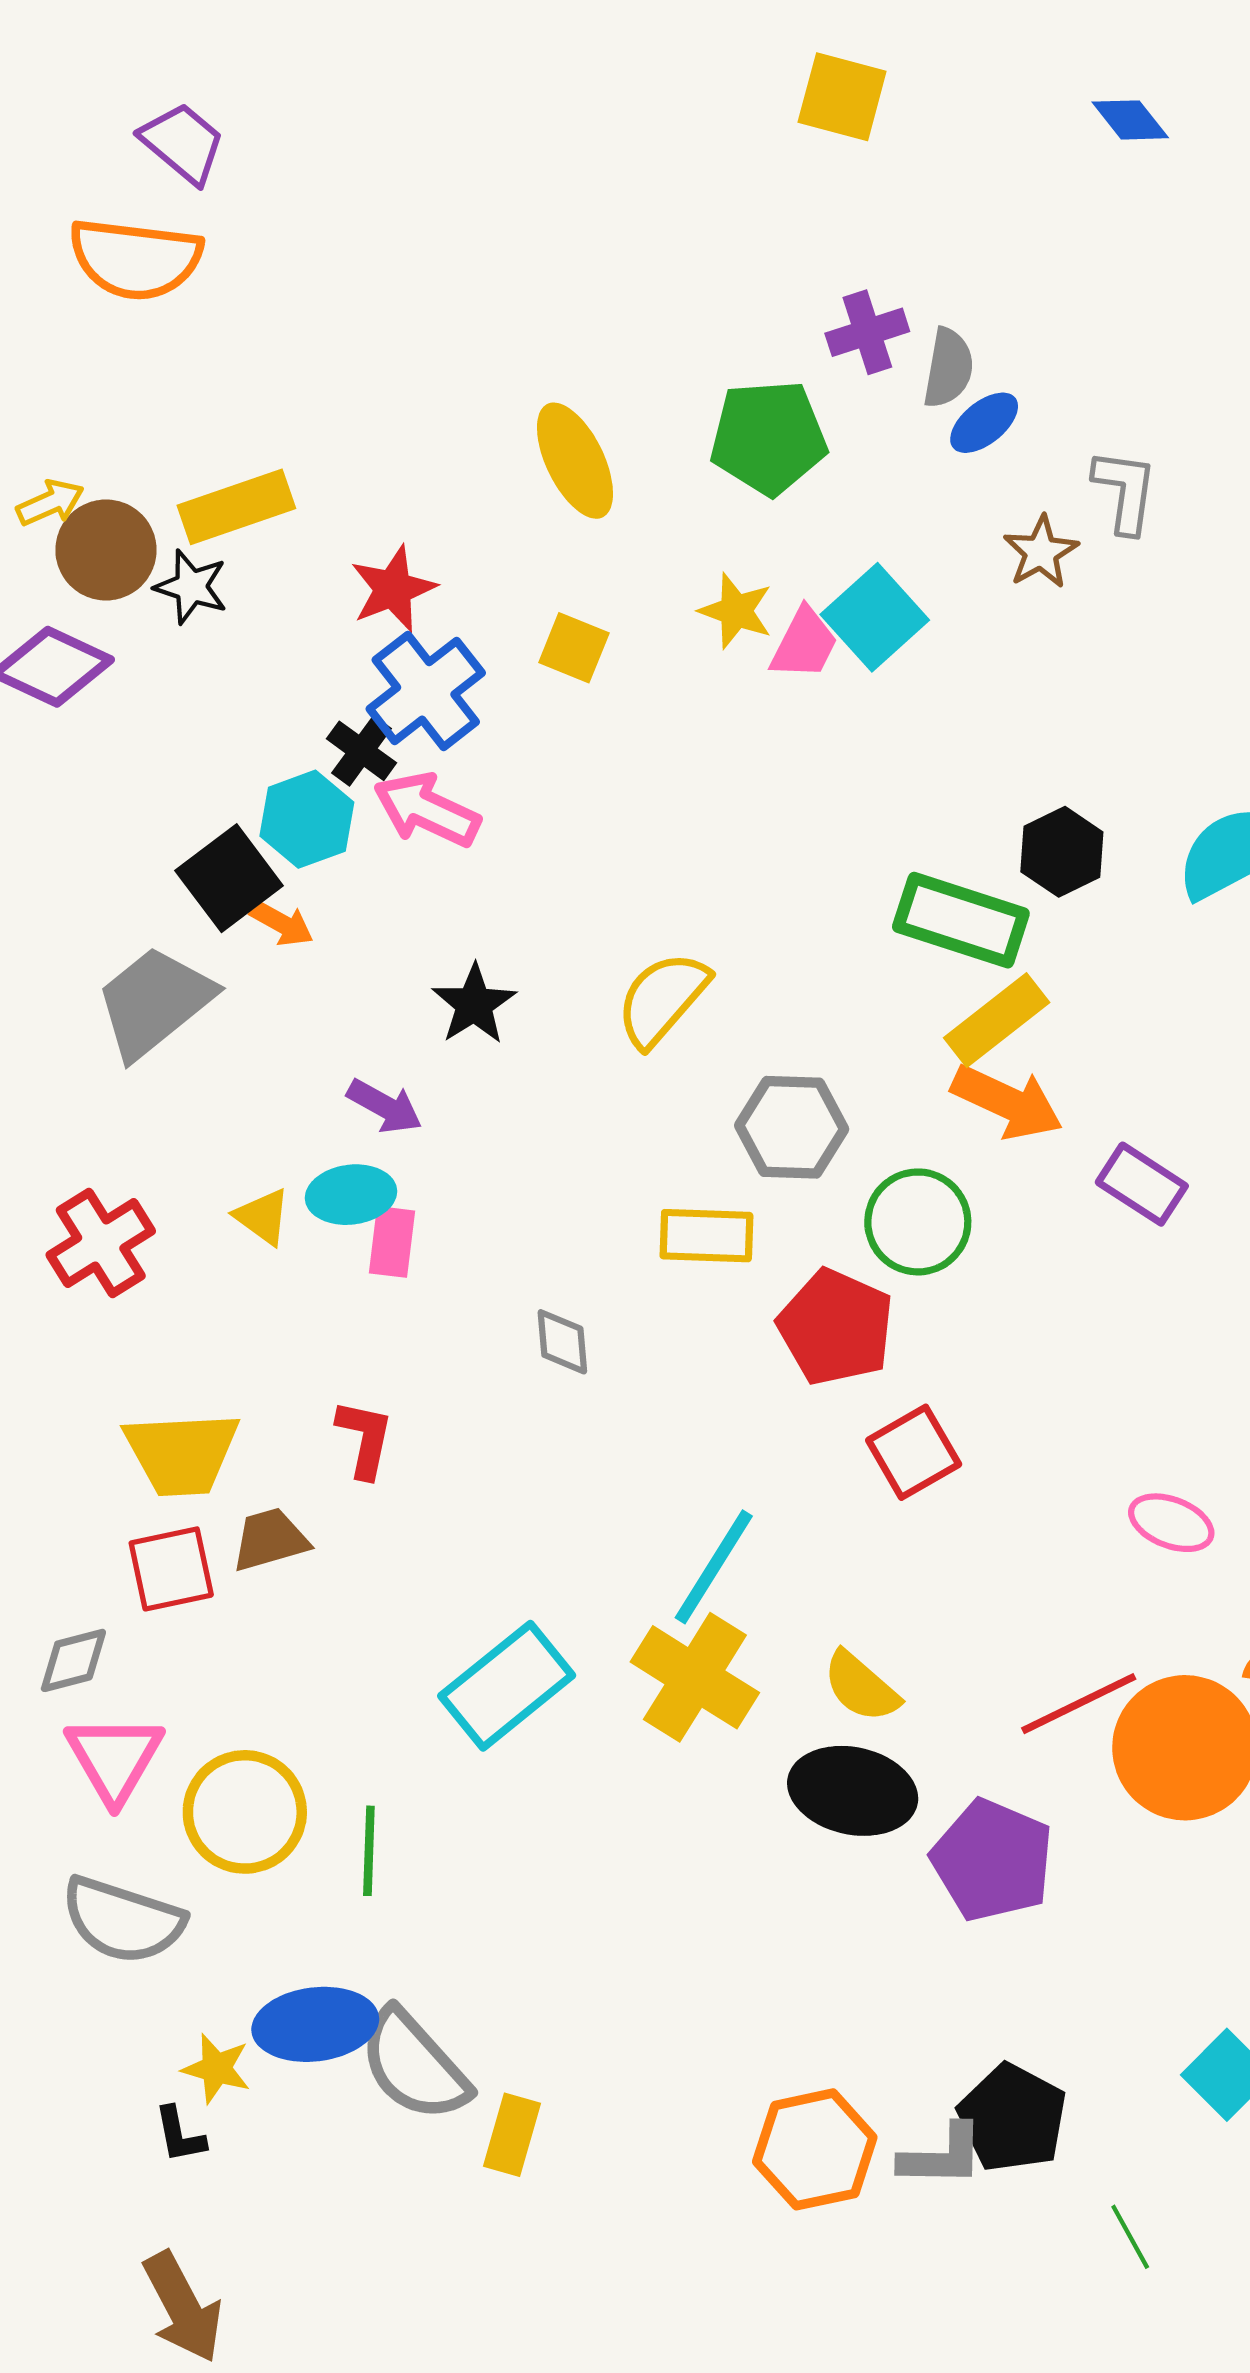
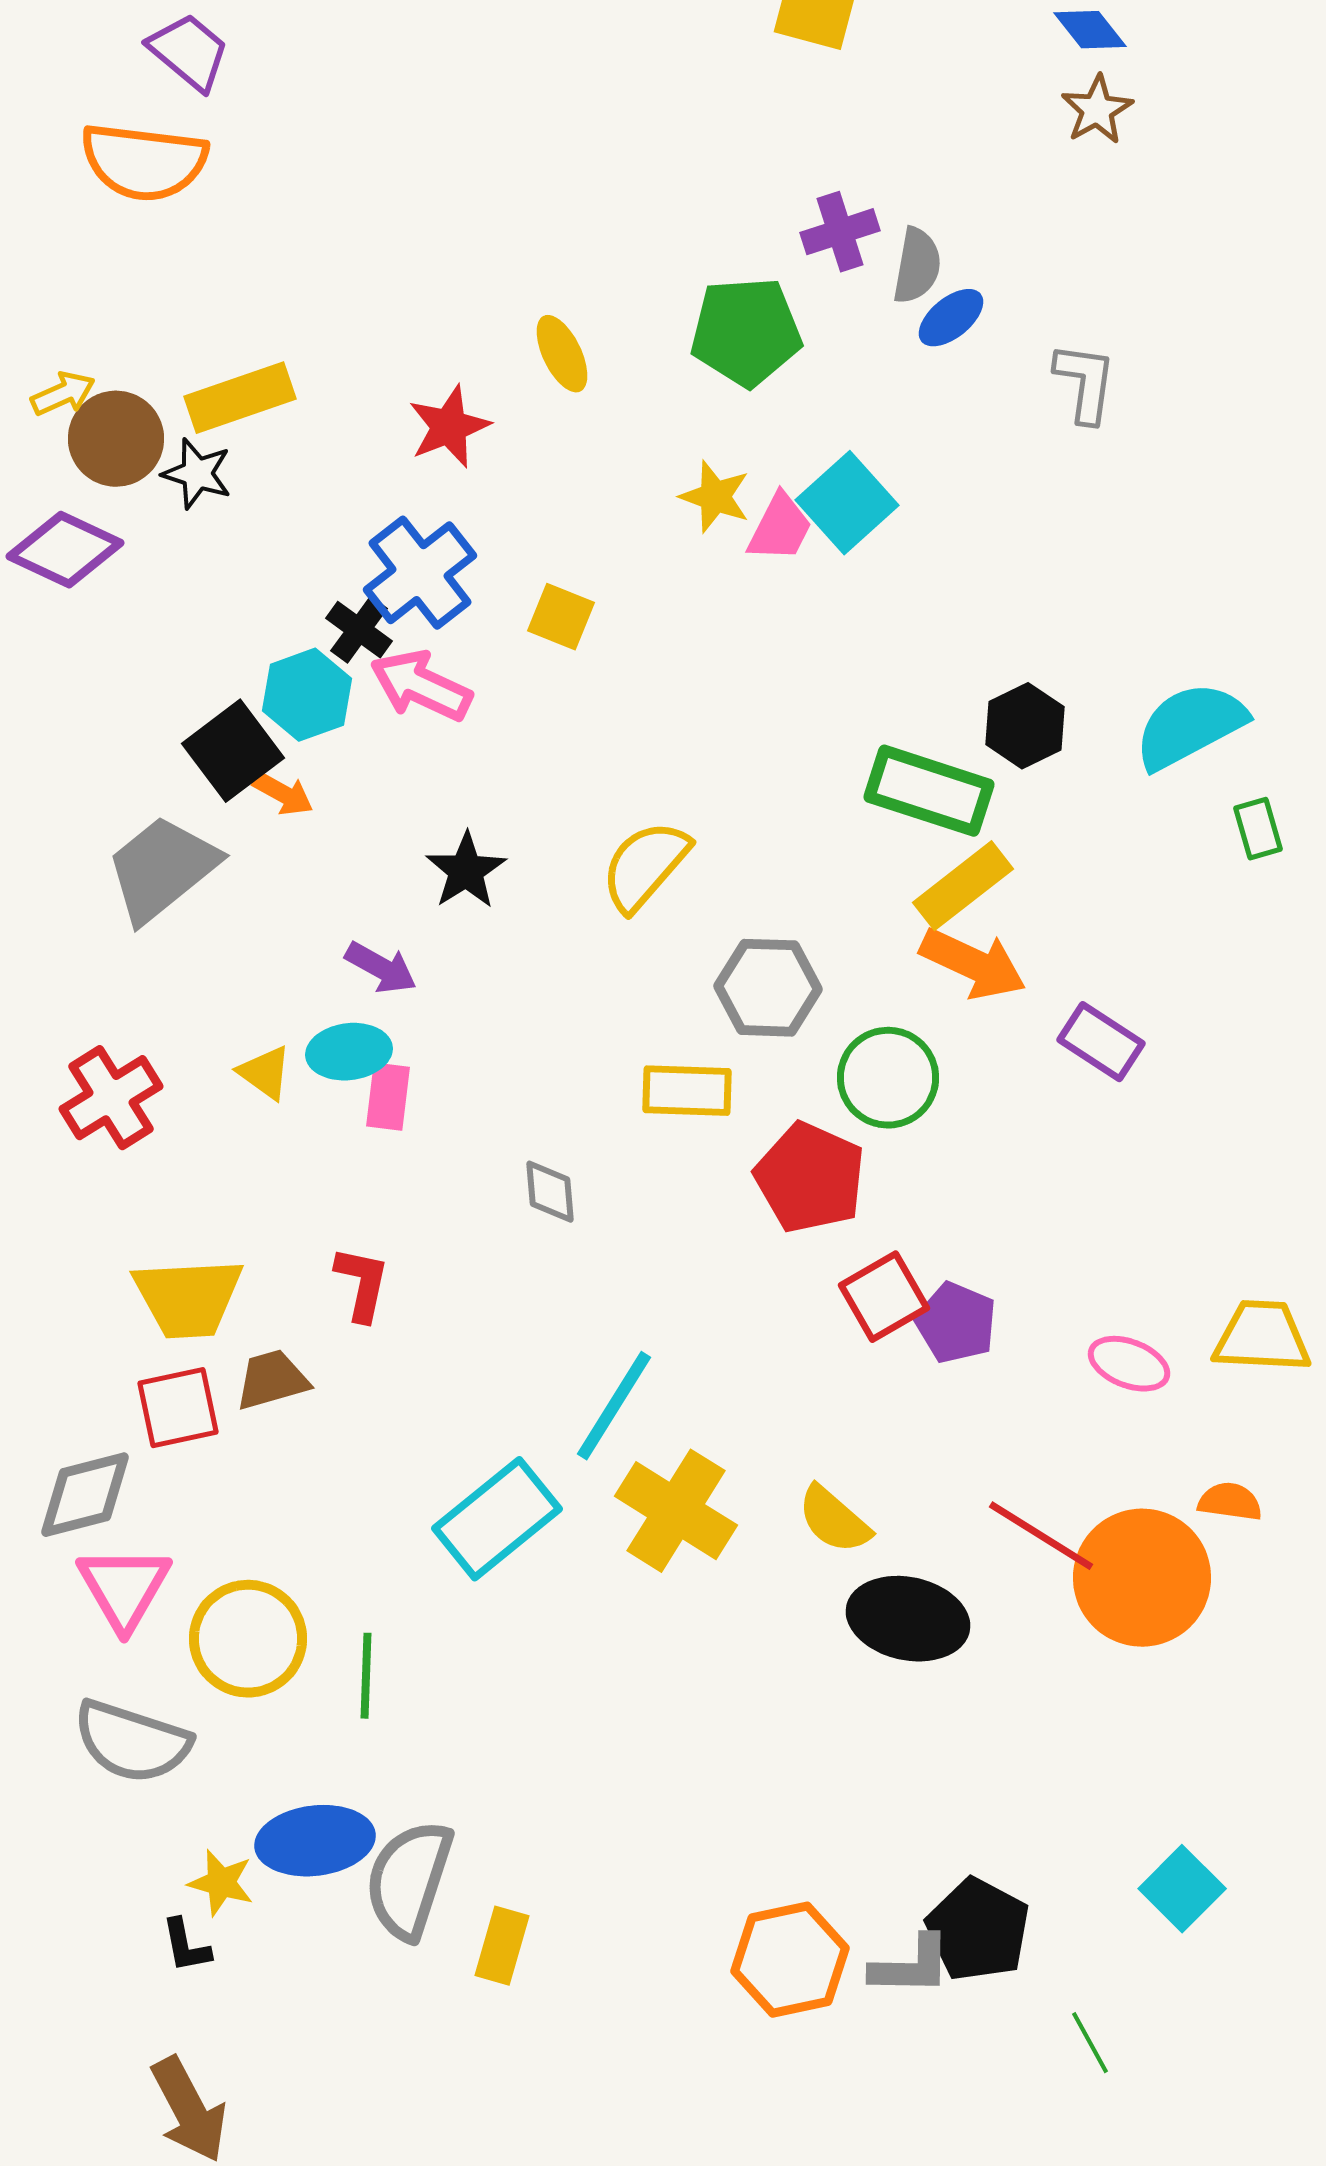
yellow ellipse: (575, 461) -> (562, 354), size x0.7
brown star: (1041, 552) -> (1097, 110), moved
red star: (393, 589) -> (449, 427), moved
yellow square: (574, 648) -> (561, 617), moved
cyan line: (714, 1567) -> (614, 1406), moved
gray diamond: (73, 1660) -> (85, 1495), size x1.4
red line: (1079, 1704) -> (1041, 1536), turned 58
black ellipse: (853, 1791) -> (908, 1619), moved
purple pentagon: (992, 1860) -> (956, 1323), moved, size x0.7
gray semicircle: (414, 2065) -> (409, 1880), turned 60

